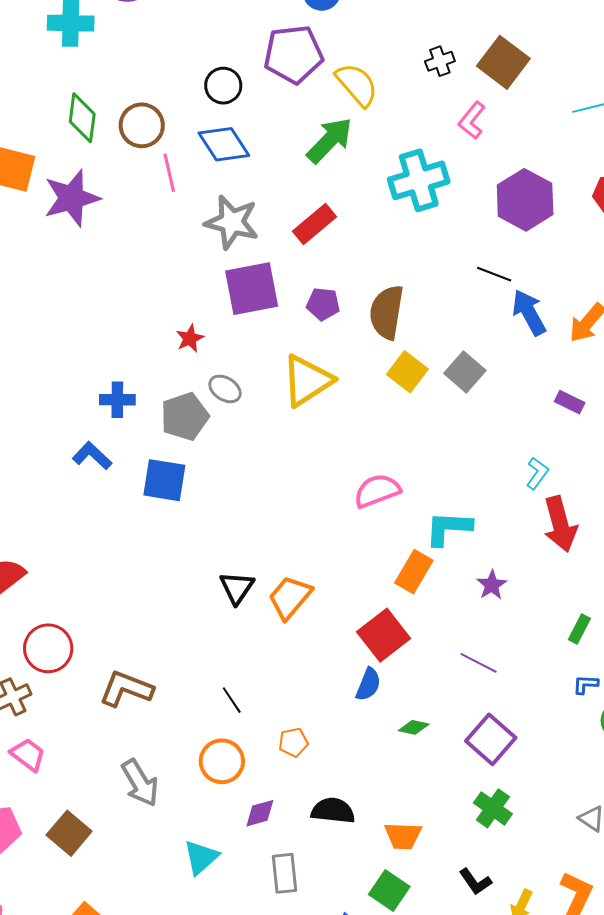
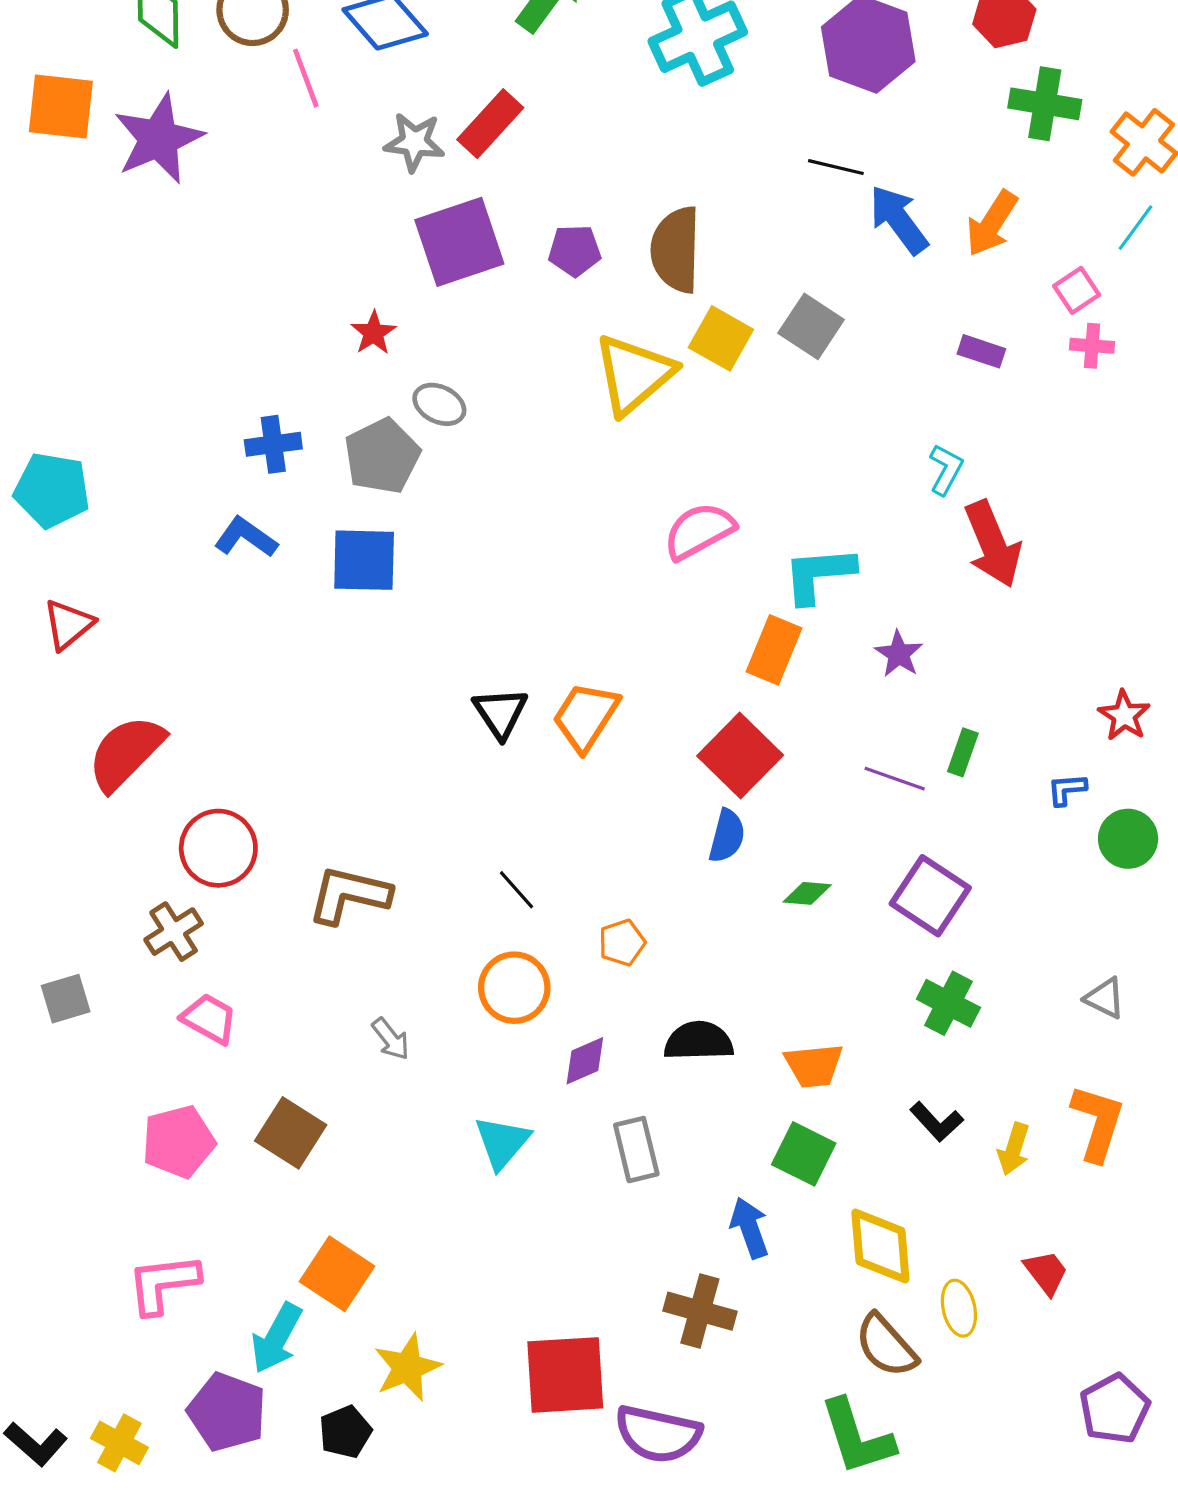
gray star: (232, 222) -> (414, 142), size x0.7
red rectangle: (314, 224) -> (490, 124), moved
yellow triangle: (307, 381) -> (634, 374), moved
green rectangle: (579, 629) -> (963, 752), moved
gray arrow: (140, 783) -> (391, 1039), size x0.6

